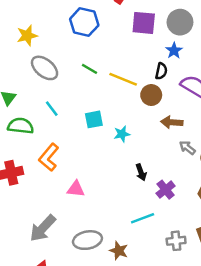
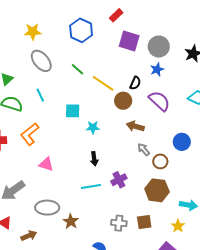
blue star: (174, 51) -> (157, 69), moved
black arrow: (141, 172) -> (94, 159), moved
cyan line: (143, 218) -> (91, 187), moved

